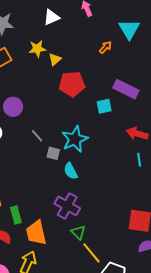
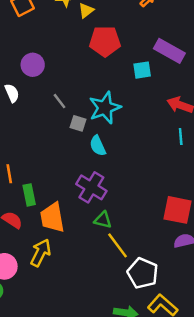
green triangle: (78, 232) -> (103, 220), turned -35

